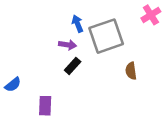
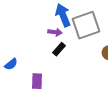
blue arrow: (78, 24) -> (63, 15), size x1.6

